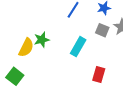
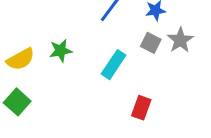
yellow semicircle: (26, 48) -> (21, 59), moved, turned 30

